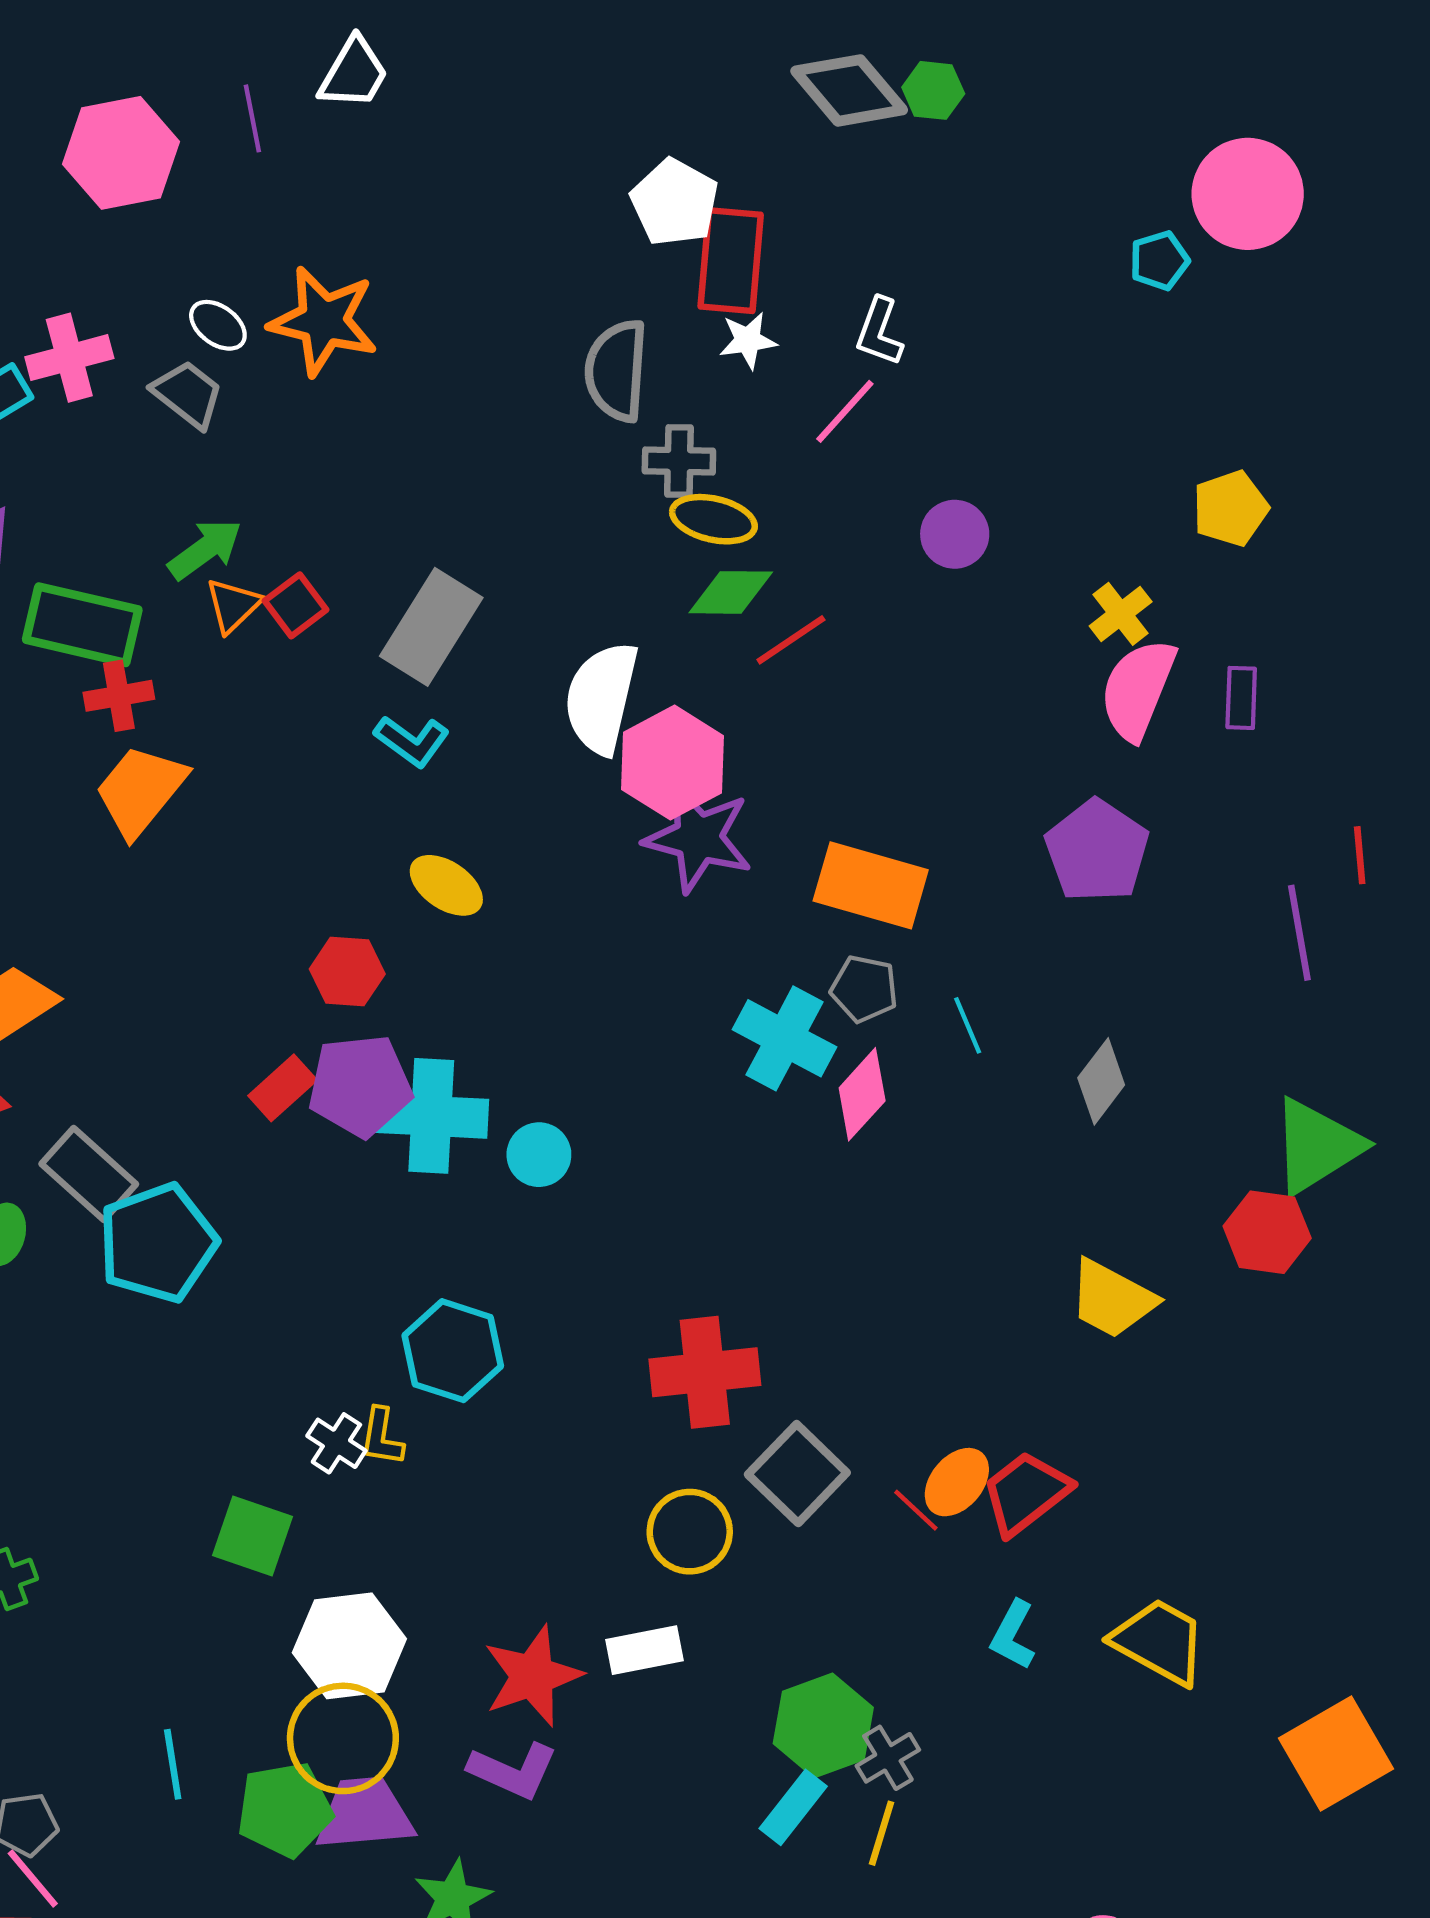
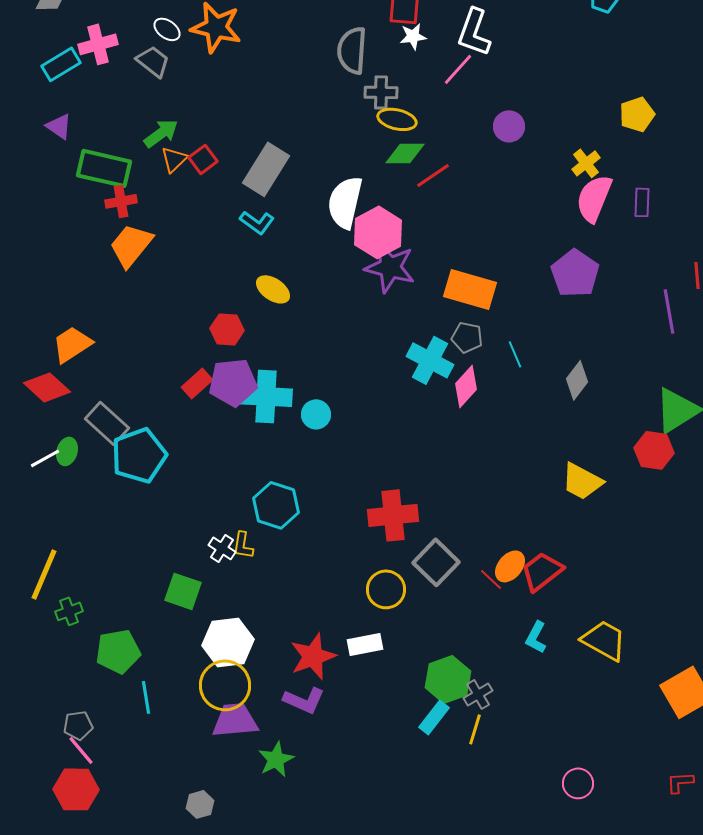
white L-shape: (879, 332) -> (474, 32), size x1.5
green pentagon: (285, 1810) -> (118, 651), moved

